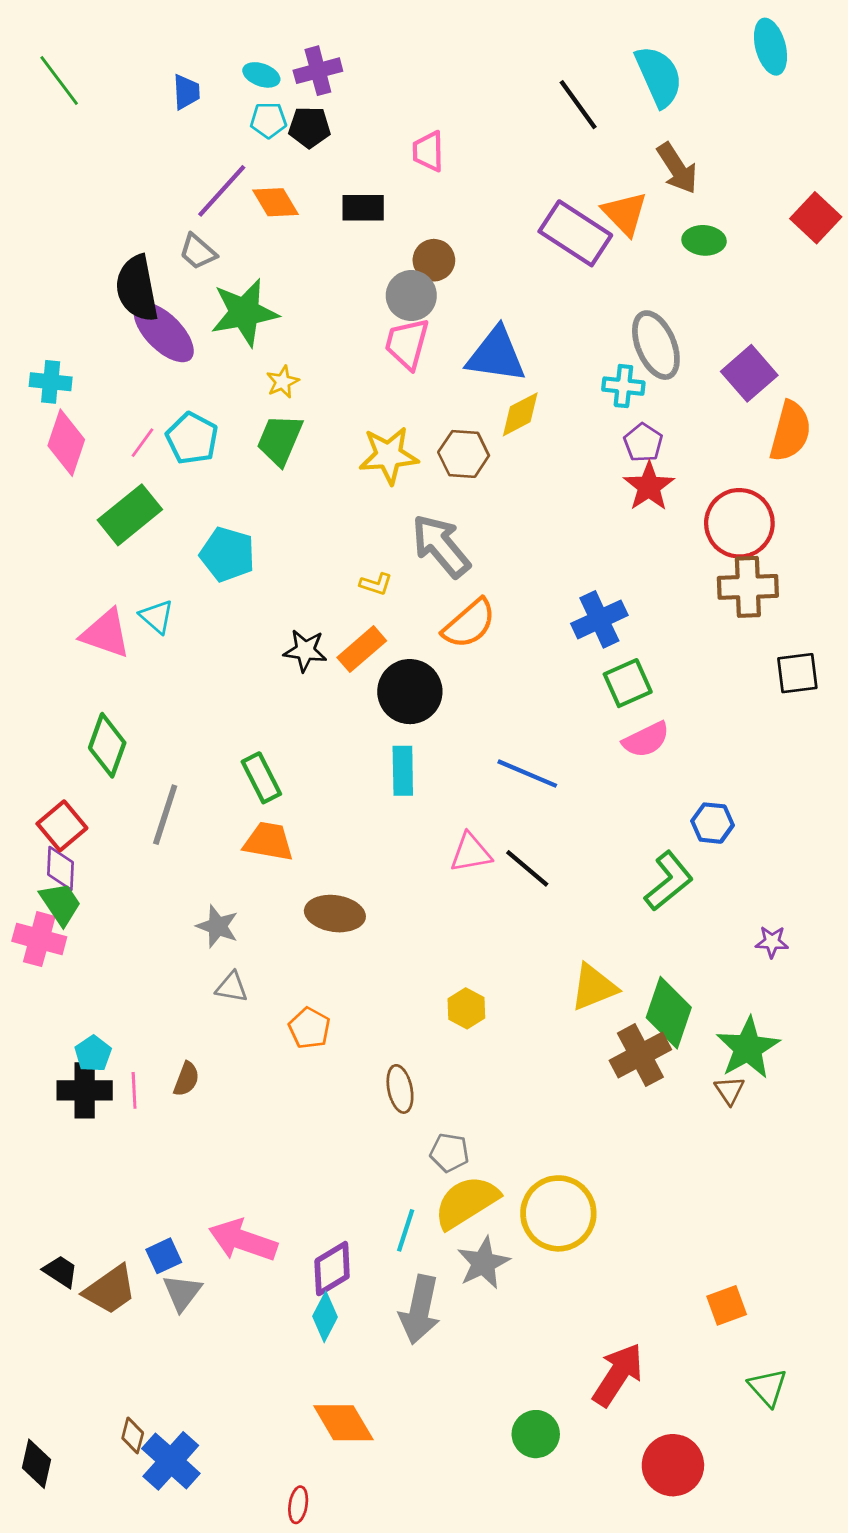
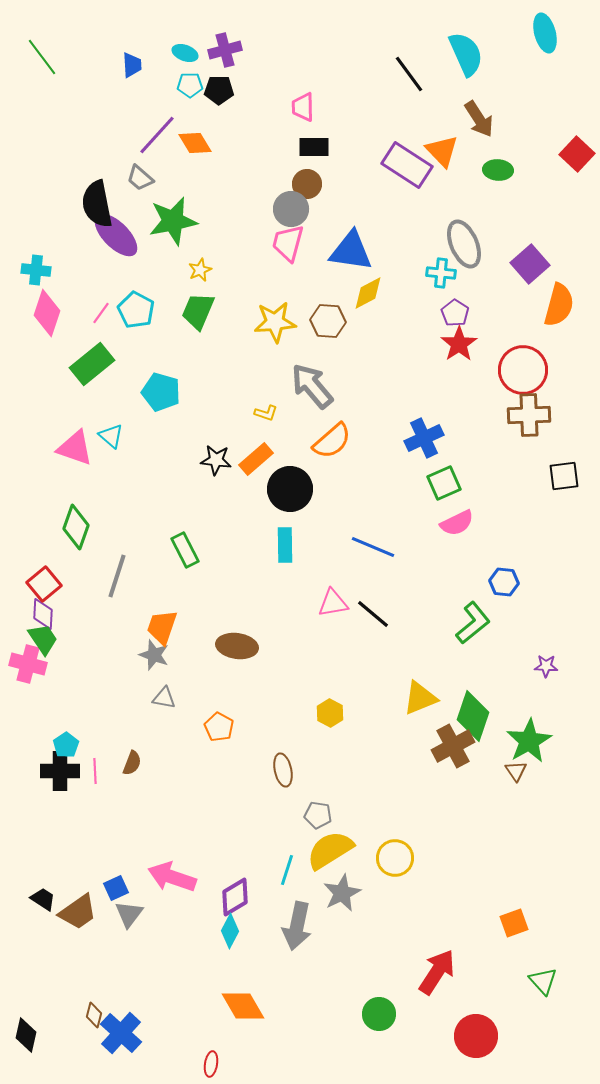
black rectangle: (363, 208) -> (314, 147), moved
orange trapezoid: (268, 841) -> (162, 627), moved, turned -81
yellow circle: (558, 1213) -> (395, 858), size x0.7

